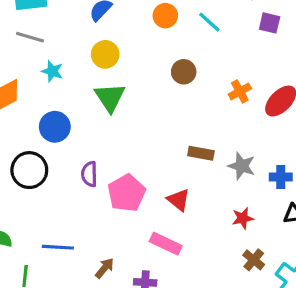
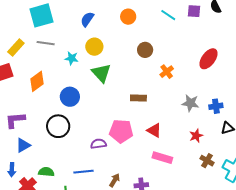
cyan line: (209, 22) -> (168, 15), moved
cyan star: (52, 71) -> (72, 58), moved
orange cross: (240, 91) -> (167, 72), moved
brown rectangle: (201, 153) -> (138, 98), moved
purple semicircle: (89, 174) -> (98, 144), moved, turned 91
pink pentagon: (127, 193) -> (121, 131), turned -30
pink rectangle: (166, 244) -> (162, 158), moved

